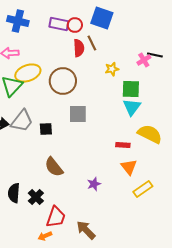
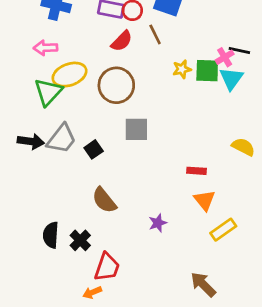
red semicircle: (79, 48) -> (122, 41), moved, turned 48
green square: (131, 89) -> (207, 71), moved
cyan triangle: (132, 107) -> (231, 79), moved
black square: (46, 129) -> (94, 149), turned -32
yellow semicircle: (150, 134) -> (243, 147), moved, size x0.7
brown arrow: (86, 230) -> (203, 284), moved

